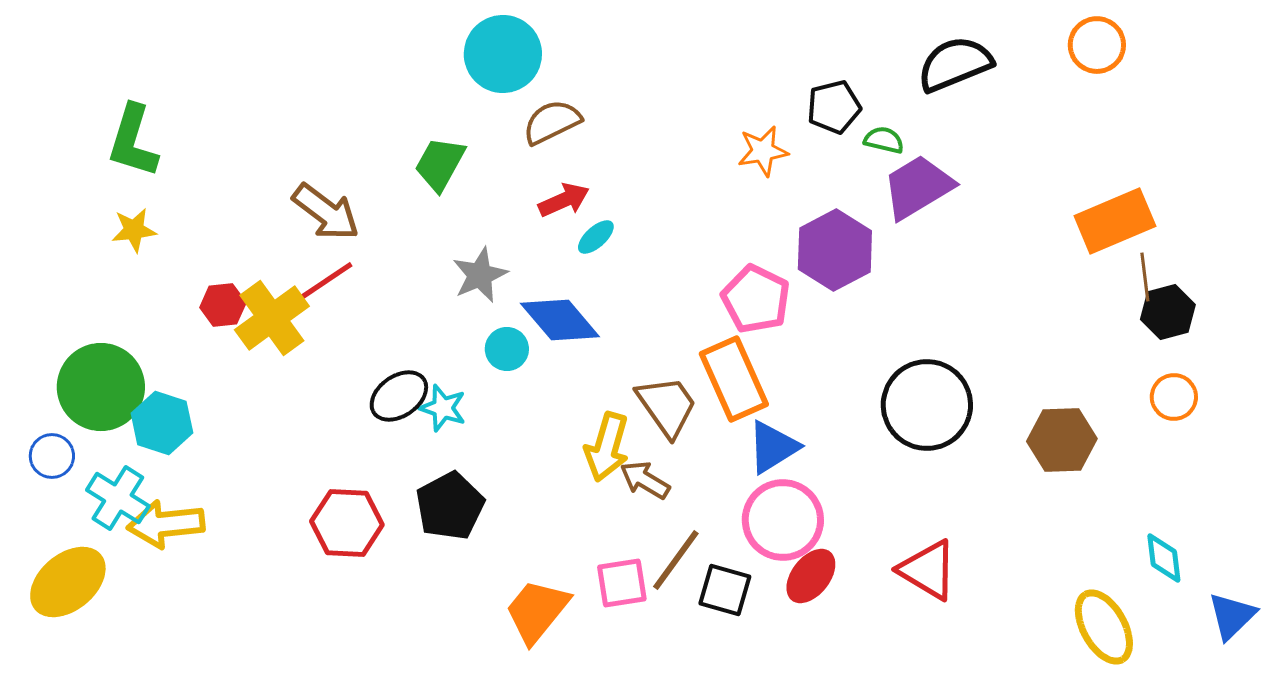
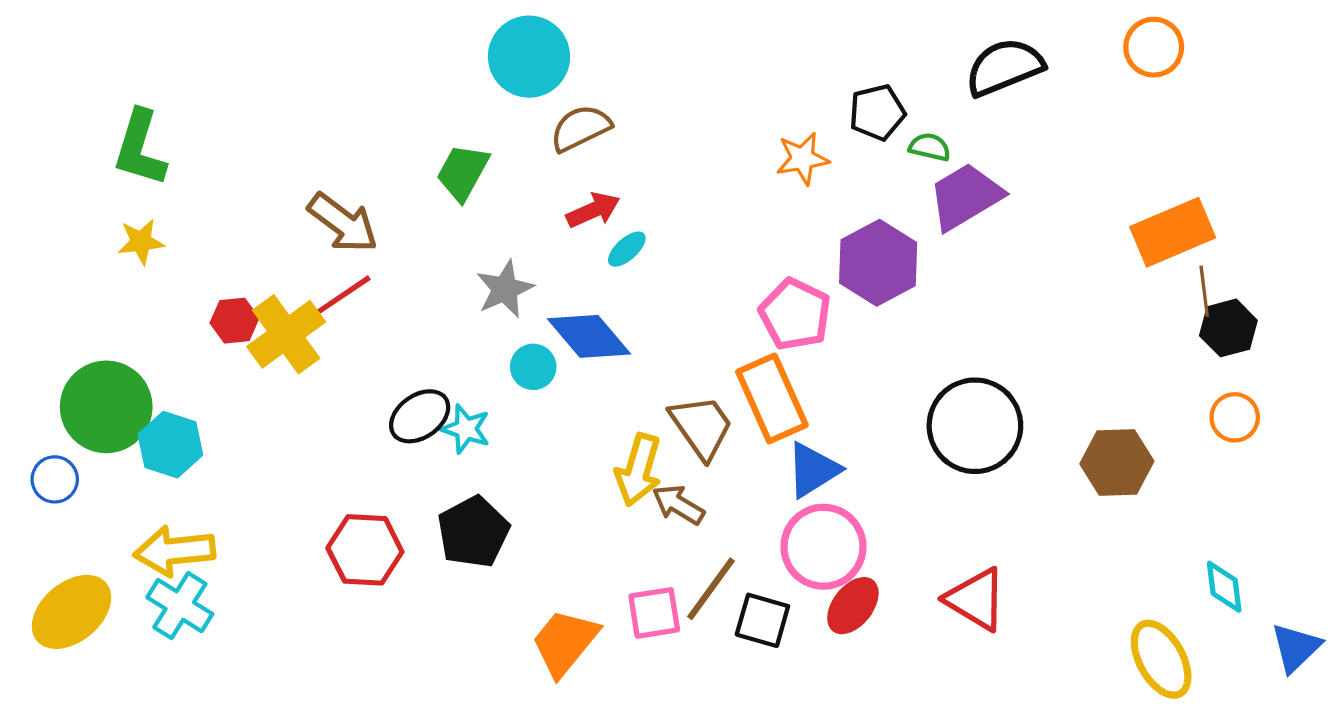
cyan cross: (118, 498) -> (180, 606), moved

